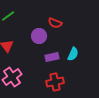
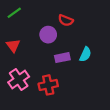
red cross: (55, 82) -> (48, 85), moved

